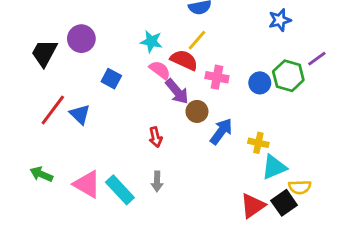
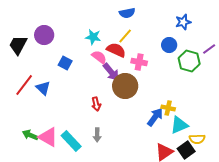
blue circle: (260, 83) -> (169, 45), moved
brown circle: (197, 111) -> (125, 86), size x1.6
blue arrow: (221, 131) -> (155, 117), moved
green arrow: (41, 174) -> (30, 135), moved

